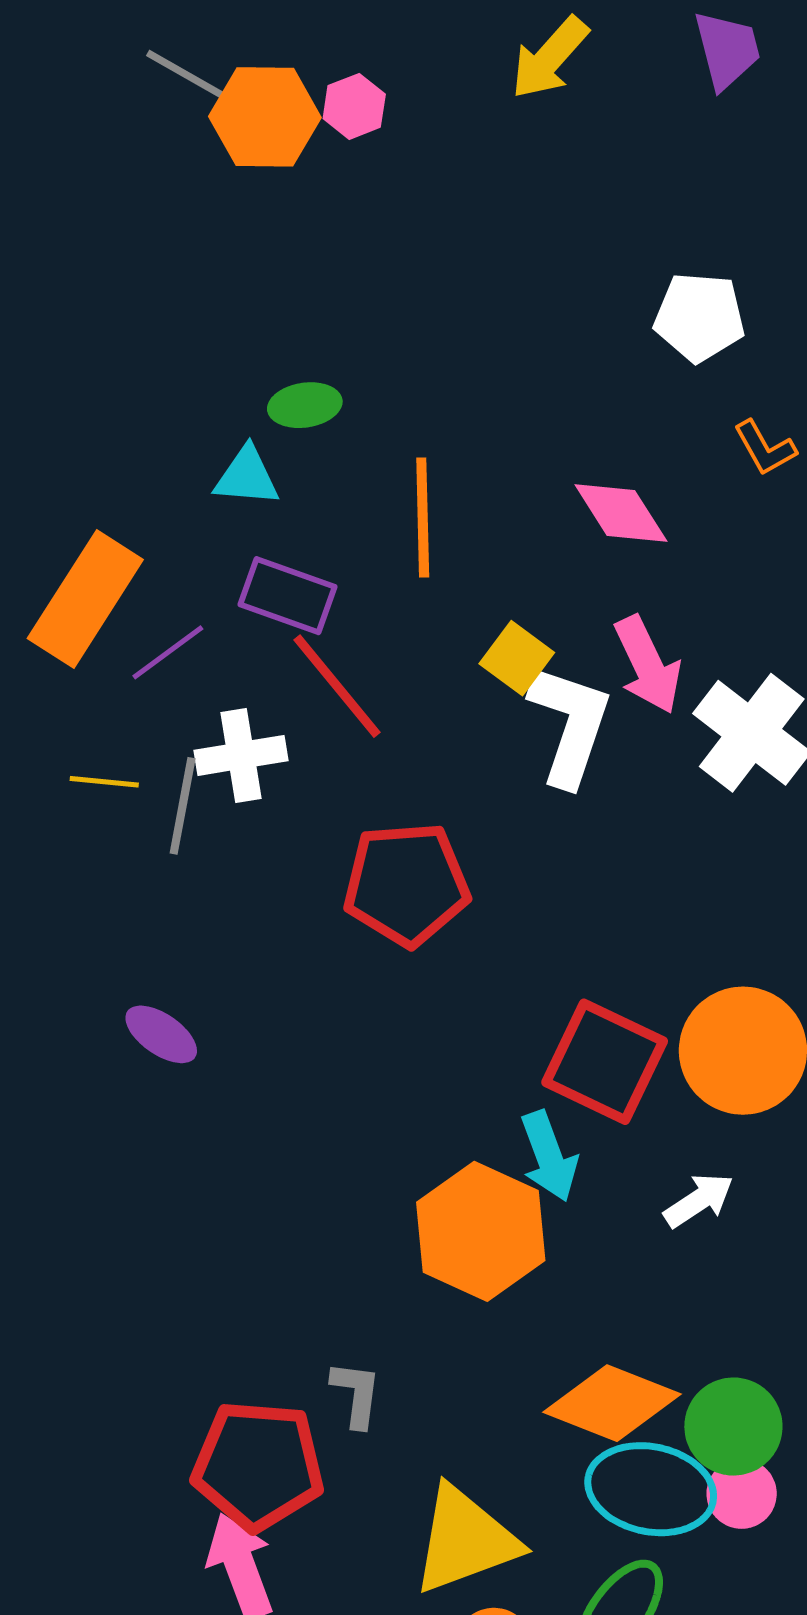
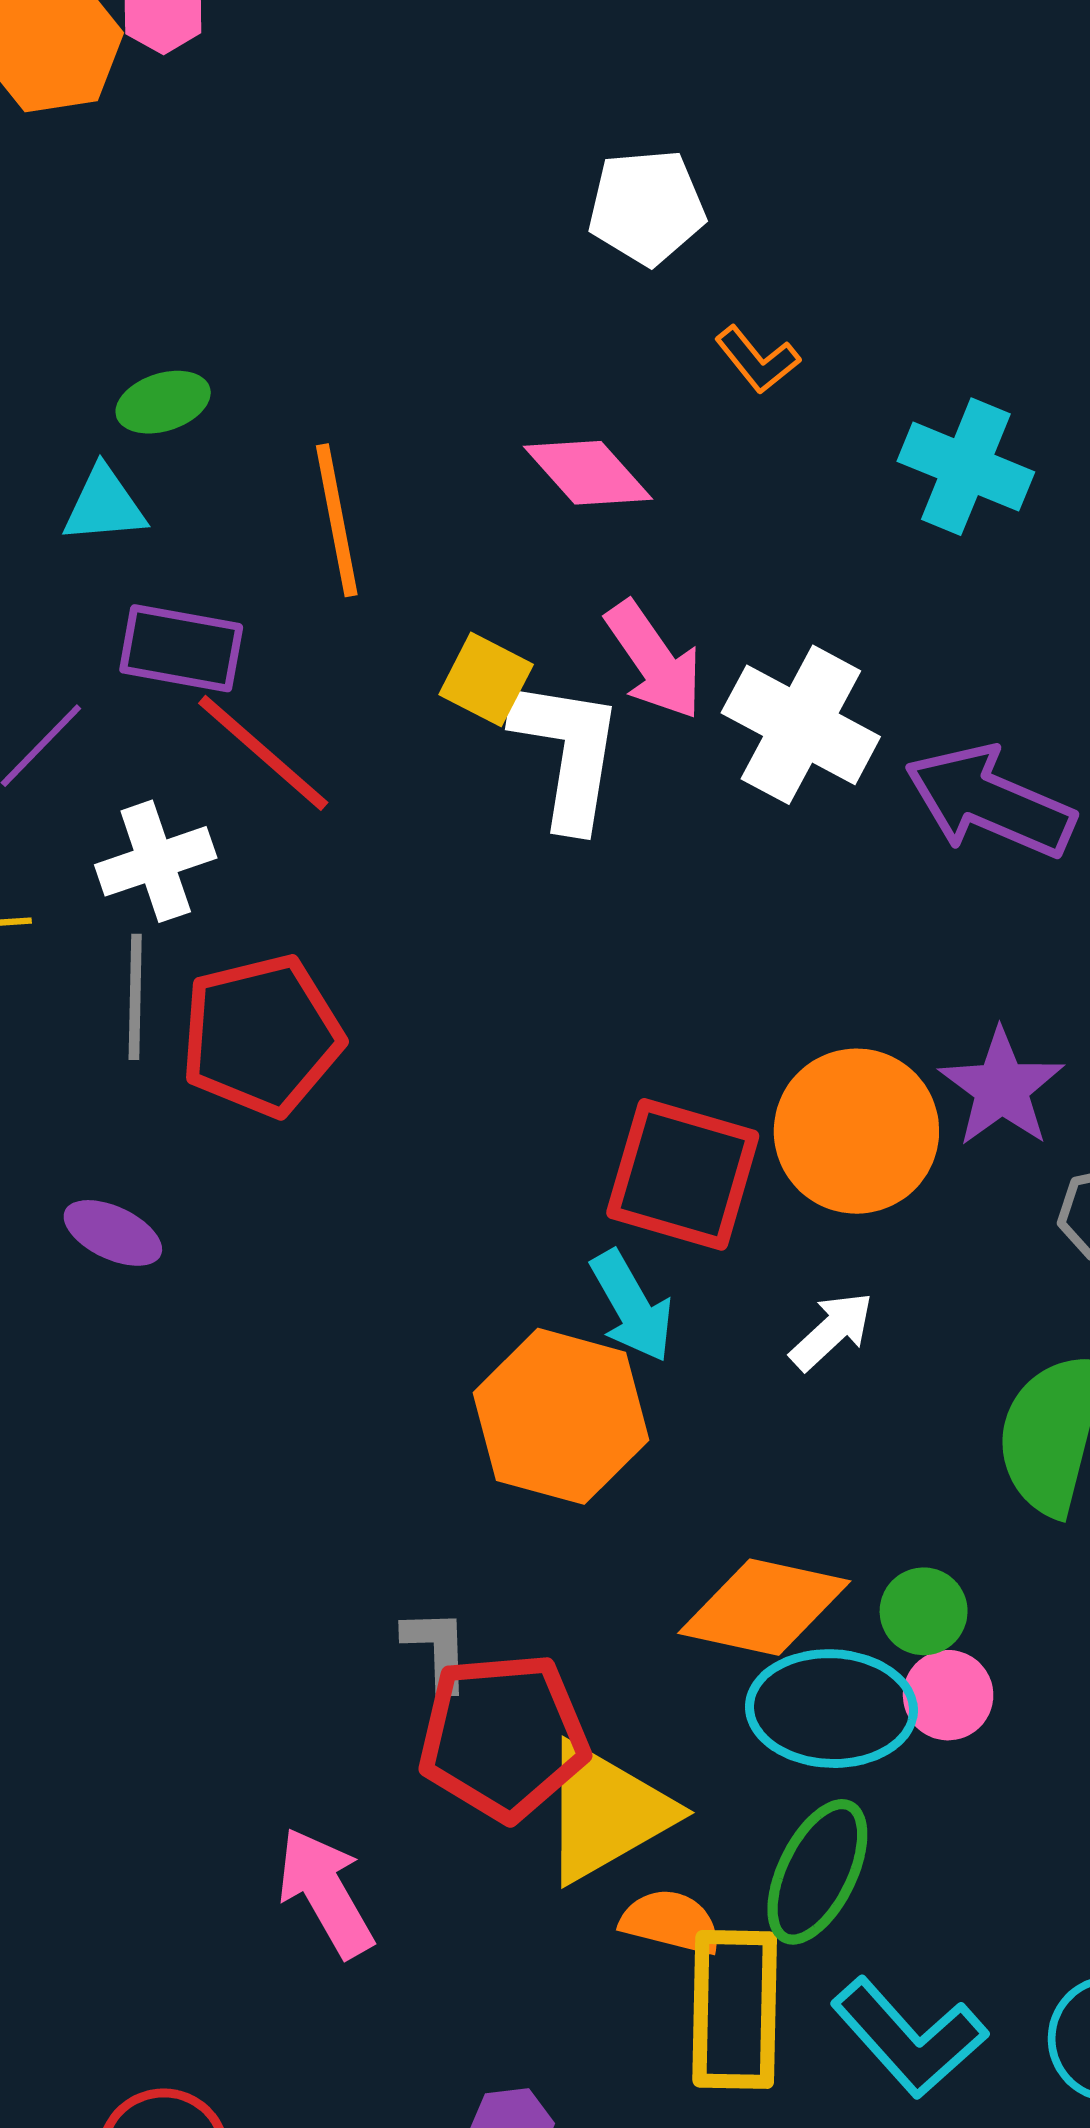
gray line: (183, 806) -> (135, 997), moved
red pentagon: (406, 884) -> (262, 1036), moved
green circle: (733, 1427) -> (924, 1611), size x0.7
red pentagon: (258, 1465) -> (503, 1737), moved

